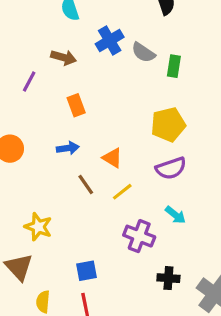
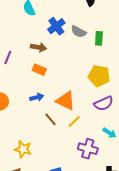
brown arrow: (64, 57) -> (39, 47), moved
orange rectangle: (76, 105) -> (39, 70), turned -40
yellow pentagon: (168, 125) -> (99, 76), turned 30
orange triangle: (112, 158) -> (66, 101), size x1.5

